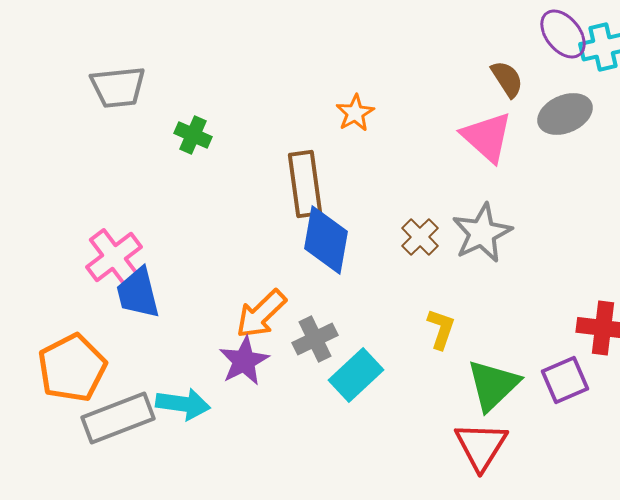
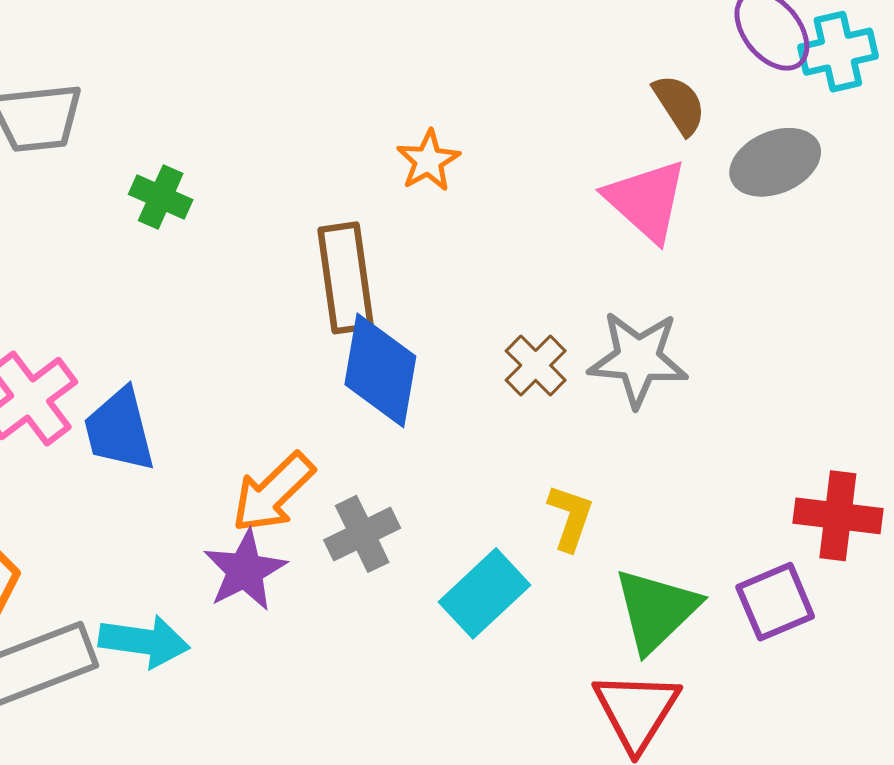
gray star: (482, 233) -> (638, 359), turned 30
blue trapezoid: (138, 293) -> (119, 430), moved
cyan rectangle: (356, 375) -> (484, 593), moved

